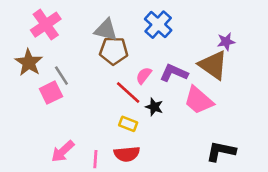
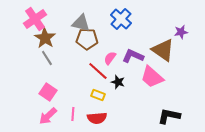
purple star: (226, 42) -> (181, 32), moved
brown star: (29, 62) -> (45, 38), moved
pink square: (51, 93) -> (48, 92), moved, turned -30
pink line: (95, 159) -> (73, 114), moved

